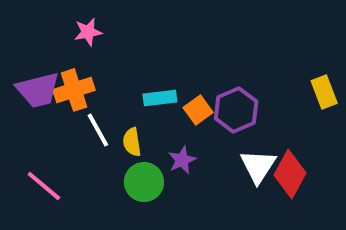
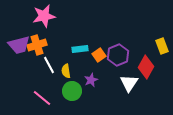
pink star: (88, 32) -> (44, 16), size x1.6
red diamond: (290, 174) -> (146, 67), moved
pink line: (44, 186) -> (42, 98), moved

